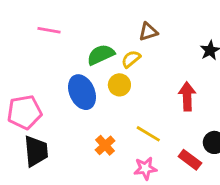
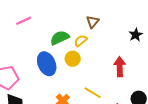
pink line: (49, 30) -> (24, 21), turned -35
brown triangle: (148, 32) -> (93, 22), turned -32

